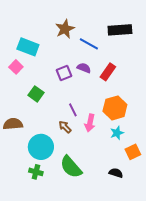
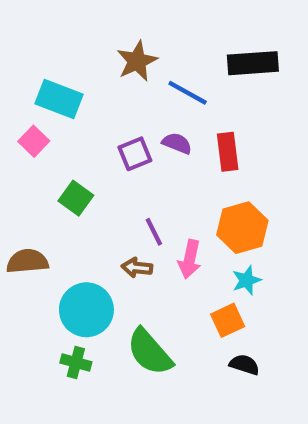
red rectangle: (108, 72) -> (228, 152), turned -42
brown arrow: (65, 127) -> (137, 268), turned -40
orange square: (133, 152) -> (228, 320), moved

